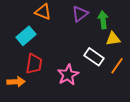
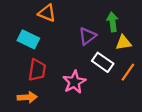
purple triangle: (80, 14) -> (87, 36), moved
cyan rectangle: (26, 36) -> (28, 39), turned 66
orange arrow: (16, 82) -> (27, 97), moved

